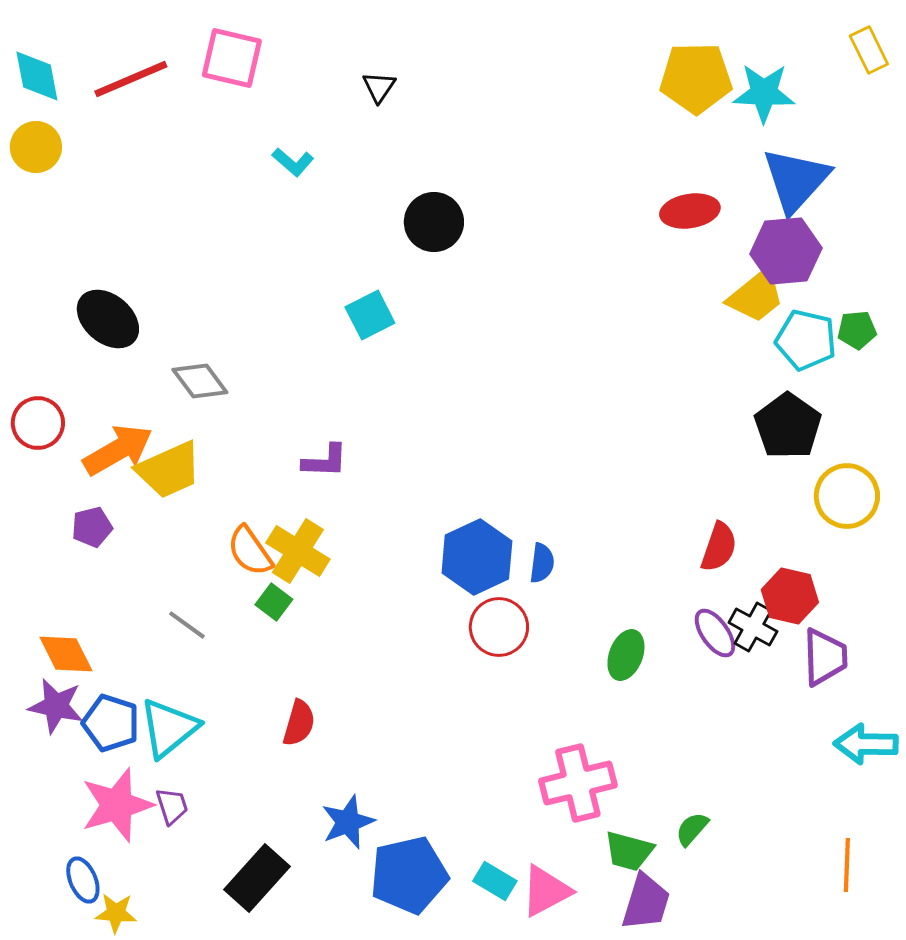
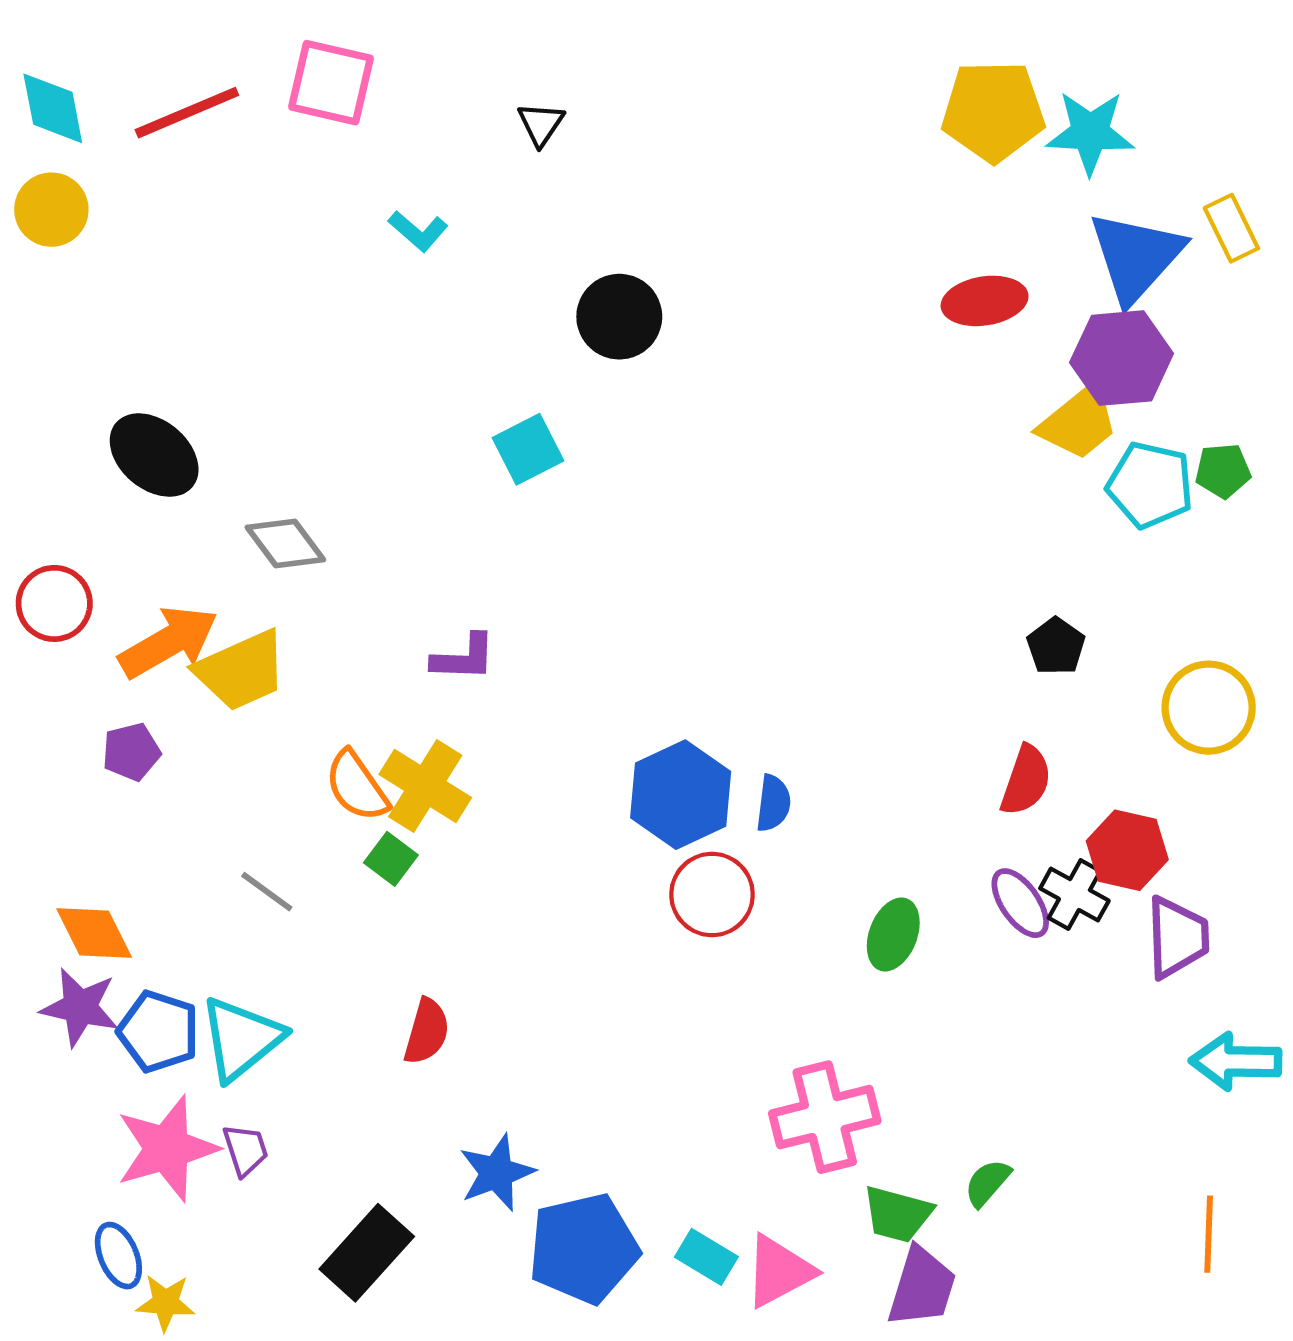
yellow rectangle: (869, 50) -> (1231, 228), moved
black pentagon: (788, 426) -> (1056, 646), moved, size x0.6

